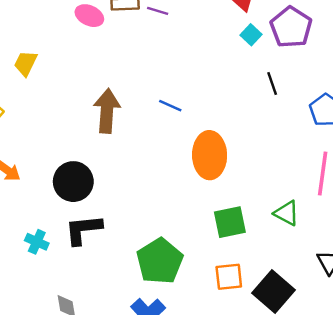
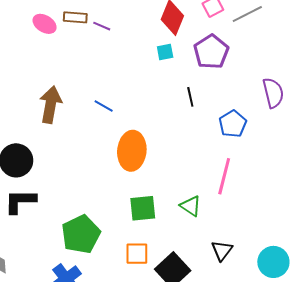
cyan square: (251, 35) -> (165, 52), moved, turned 30

